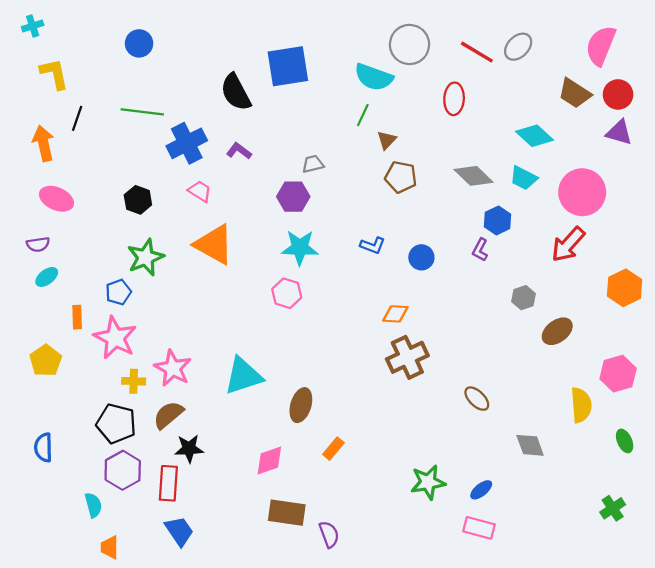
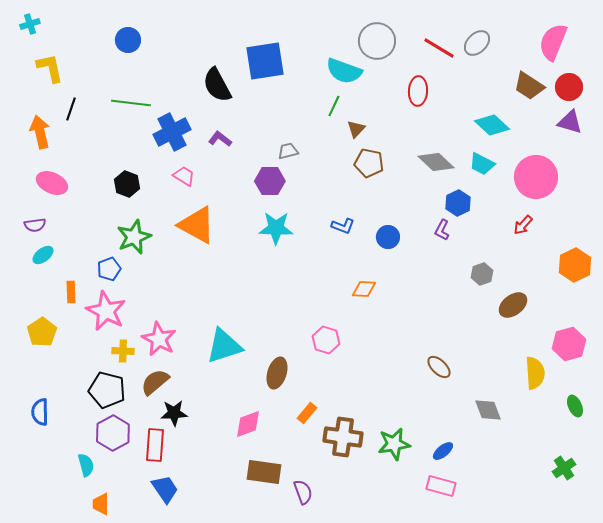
red arrow: (568, 244) -> (523, 225), size x0.6
pink hexagon: (287, 293) -> (326, 340), moved
brown cross: (407, 357) -> (343, 437), moved, turned 33

